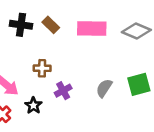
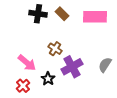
brown cross: (42, 68) -> (55, 49), turned 32
purple cross: (63, 91) -> (72, 67), size x1.5

